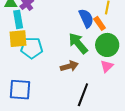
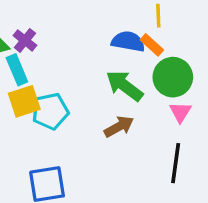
blue semicircle: (86, 18) -> (128, 41), turned -42
black line: (83, 95) -> (176, 163), moved

